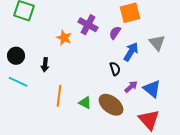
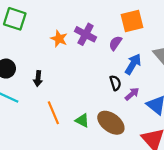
orange star: (64, 38) -> (59, 39), moved
purple arrow: (131, 87) -> (132, 94), moved
orange line: (59, 96) -> (53, 113), turned -30

